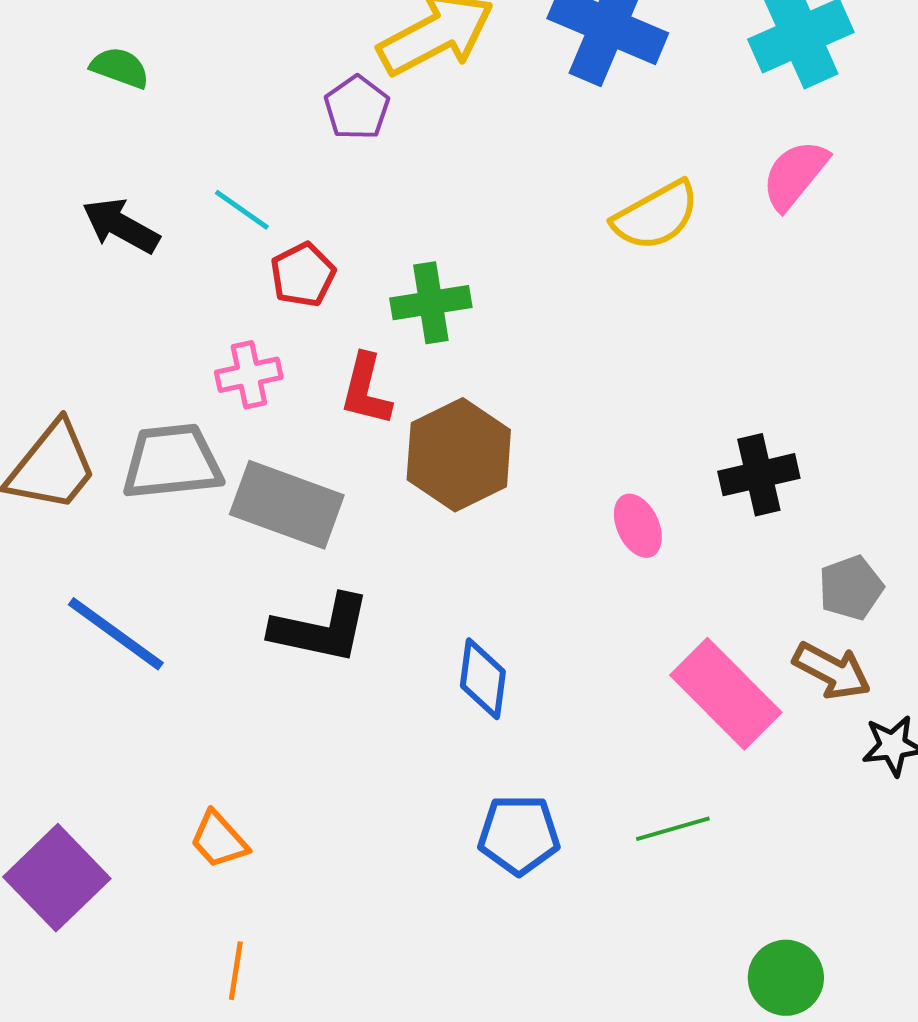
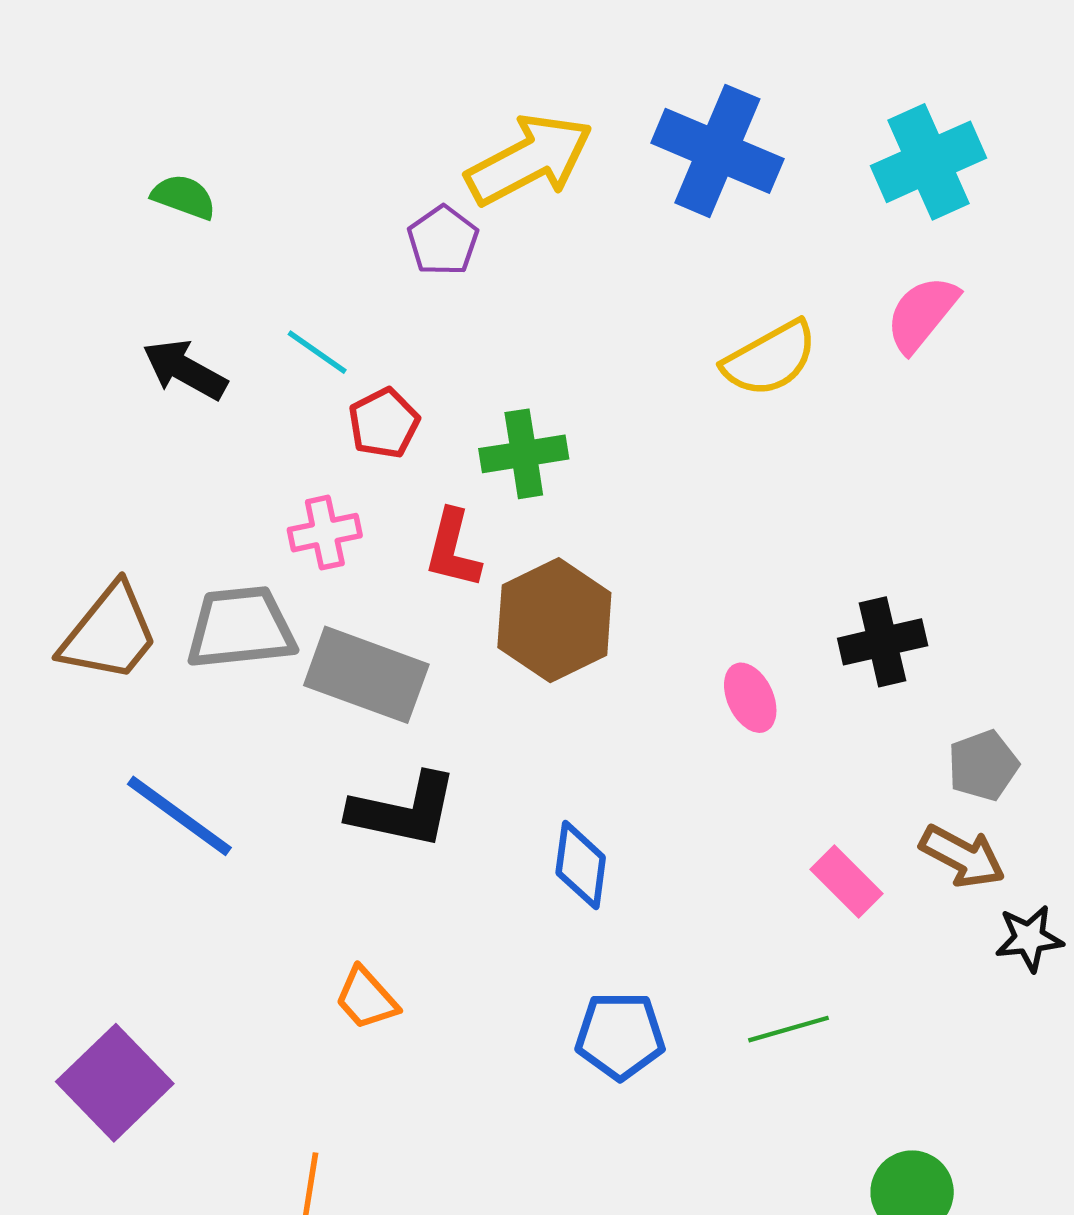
pink rectangle: (726, 694) -> (846, 881), size x0.6
orange trapezoid: (219, 840) -> (366, 998), moved

